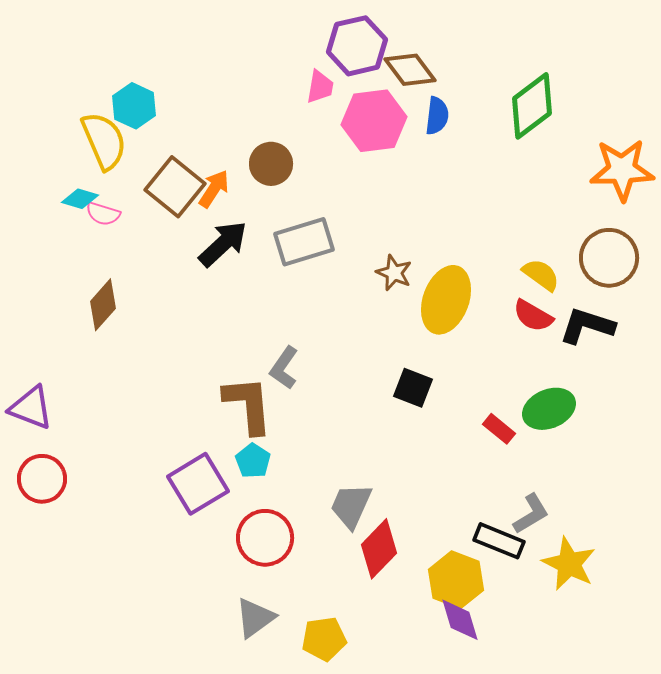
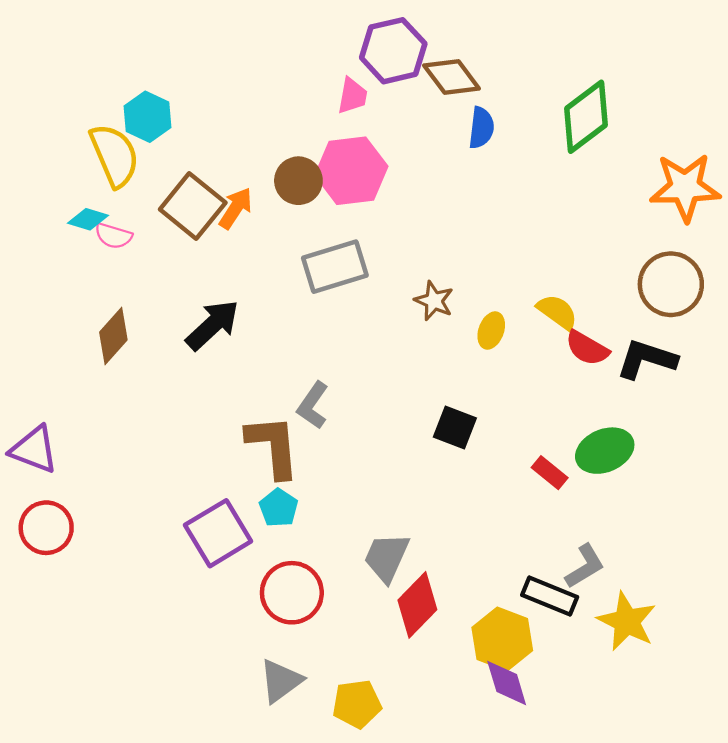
pink hexagon: (374, 121) -> (351, 171), moved
black arrow: (223, 244) -> (213, 325), moved
yellow semicircle: (541, 275) -> (557, 312), moved
yellow ellipse: (446, 300) -> (491, 331), size x0.5

